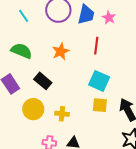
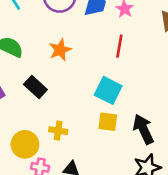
red line: (96, 46) -> (119, 46), moved
yellow circle: (33, 109) -> (25, 144), moved

